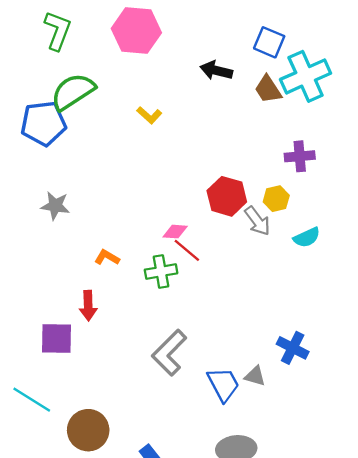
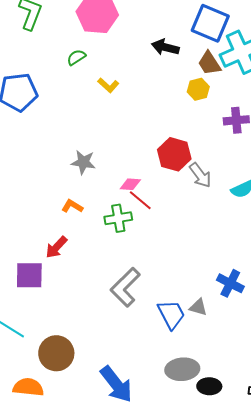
blue square: (269, 42) -> (210, 23), size x1.4
green semicircle: (73, 92) -> (76, 57), moved, size x0.5
yellow hexagon: (276, 199) -> (198, 89), moved
gray star: (55, 206) -> (83, 162), moved
red arrow: (88, 306) -> (56, 247), turned 45

